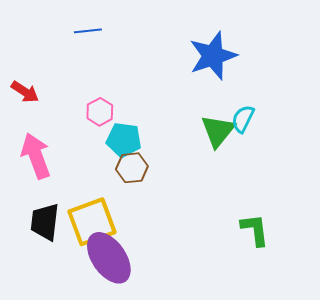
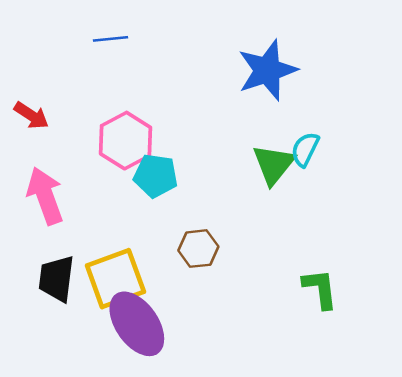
pink hexagon: (100, 112) -> (126, 141), size x1.6
brown hexagon: (132, 168) -> (198, 249), moved

